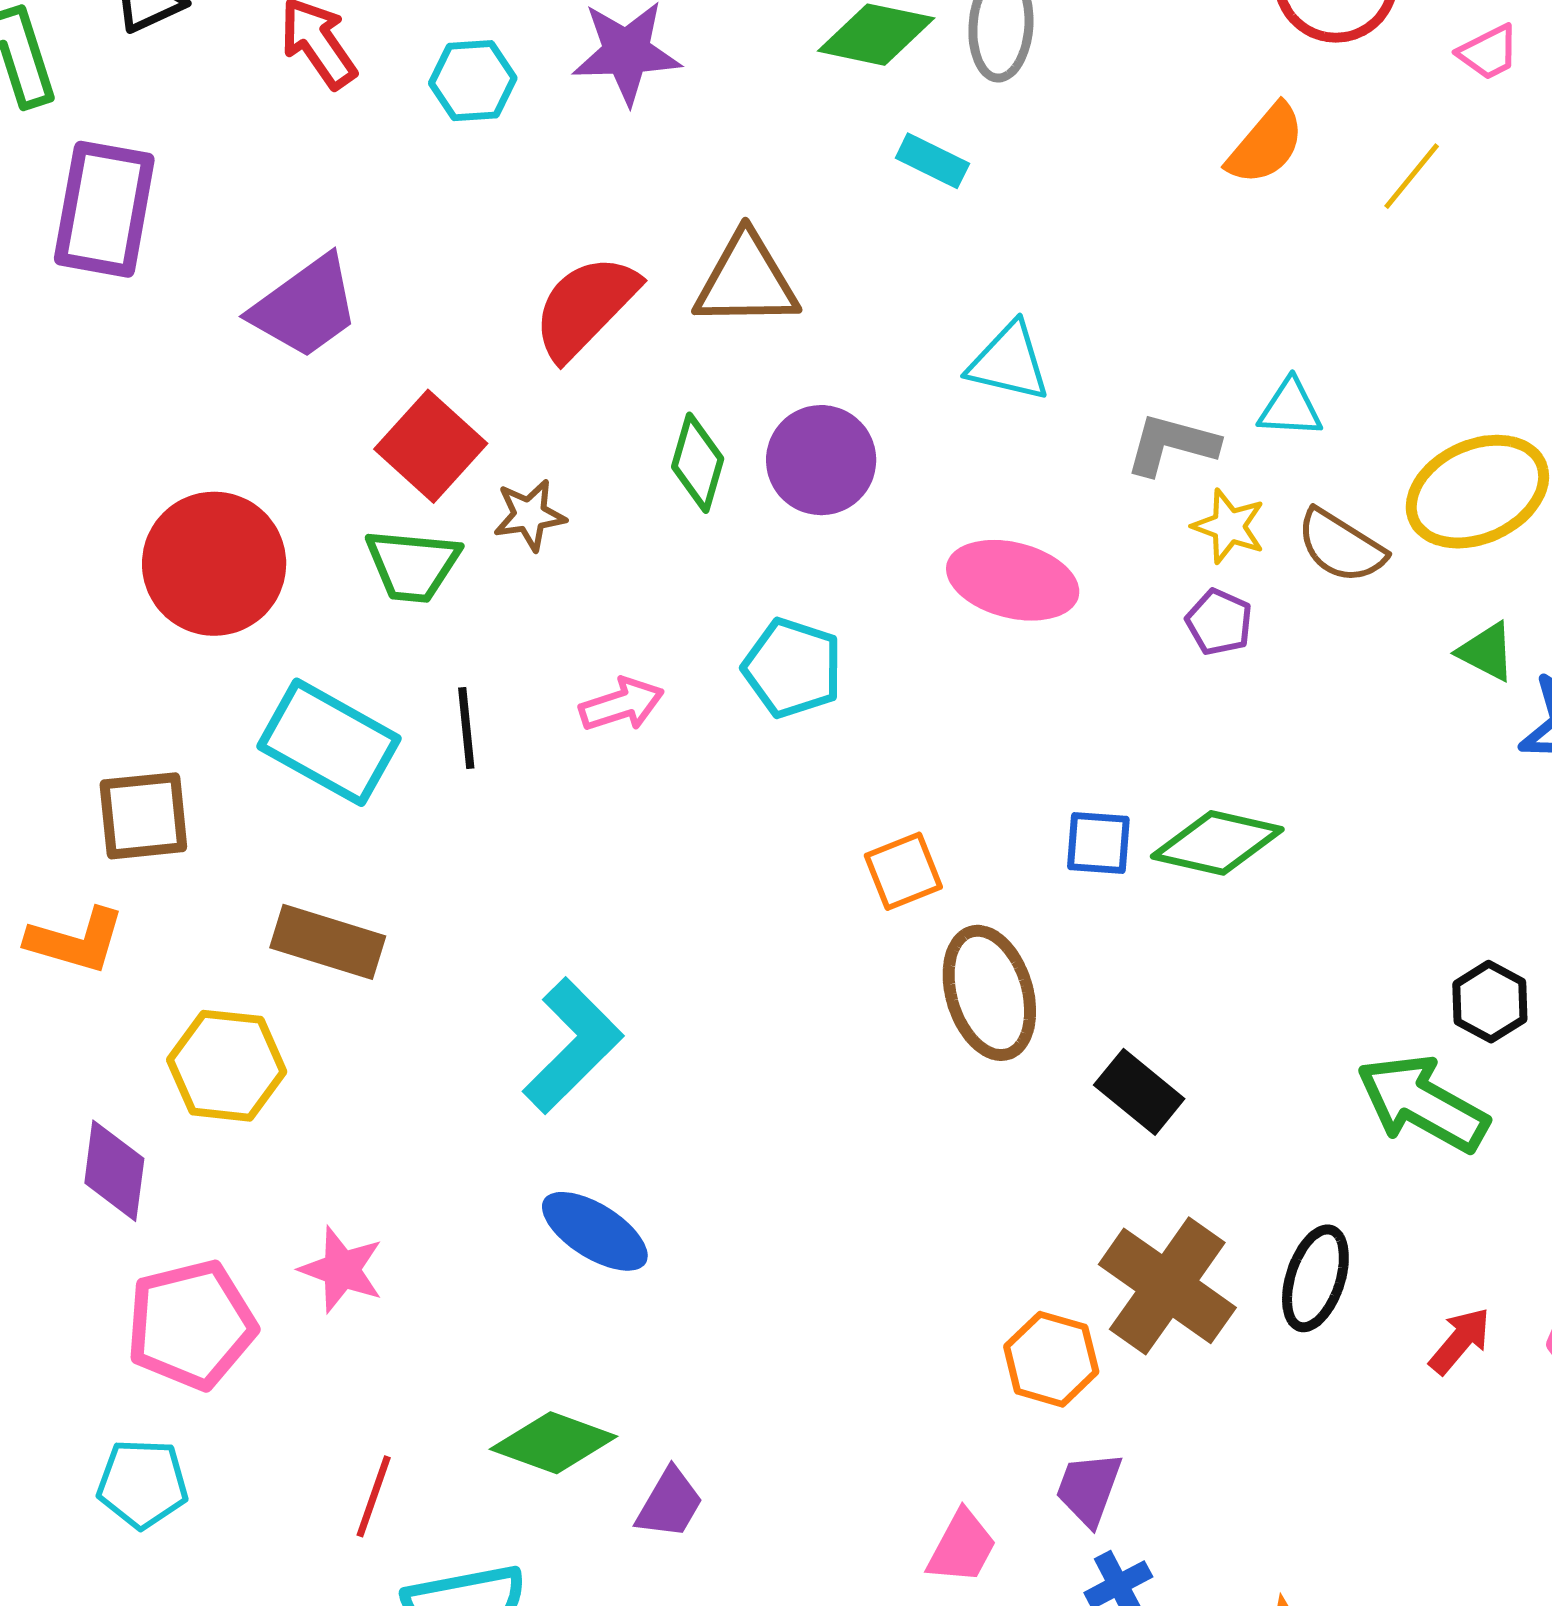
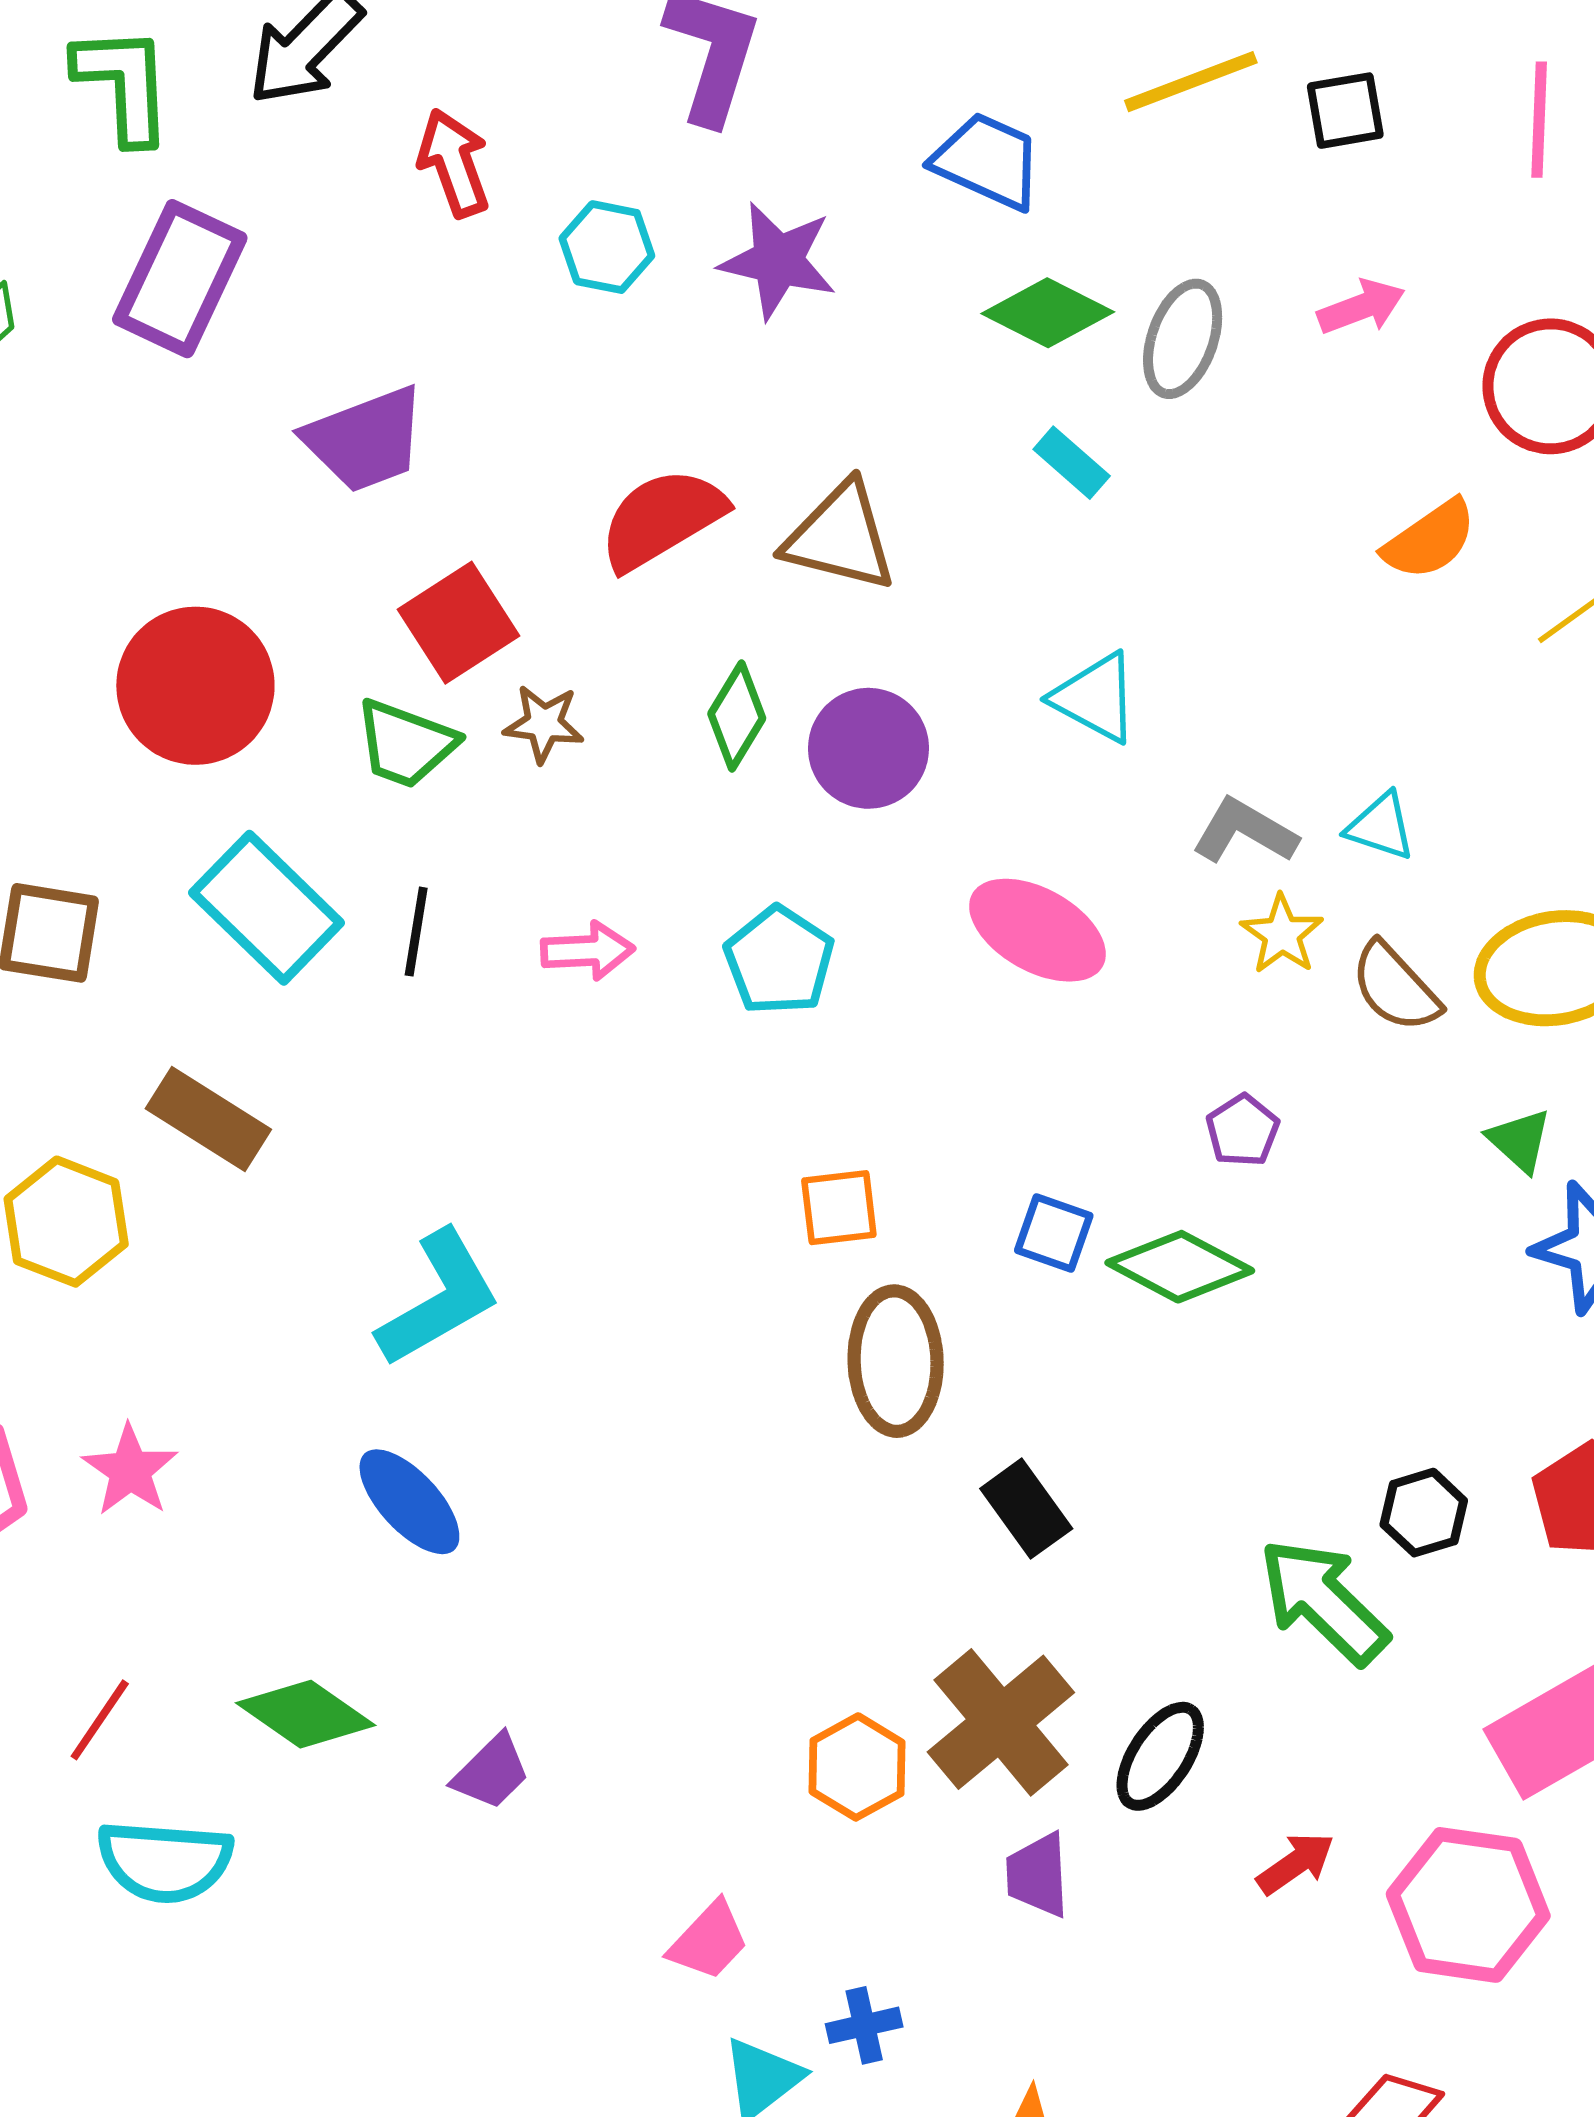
purple pentagon: (1219, 622) -> (1243, 1130), moved
purple trapezoid: (1089, 1489) -> (1038, 1875), moved, turned -38
purple trapezoid: (670, 1503) -> (491, 1772), moved

